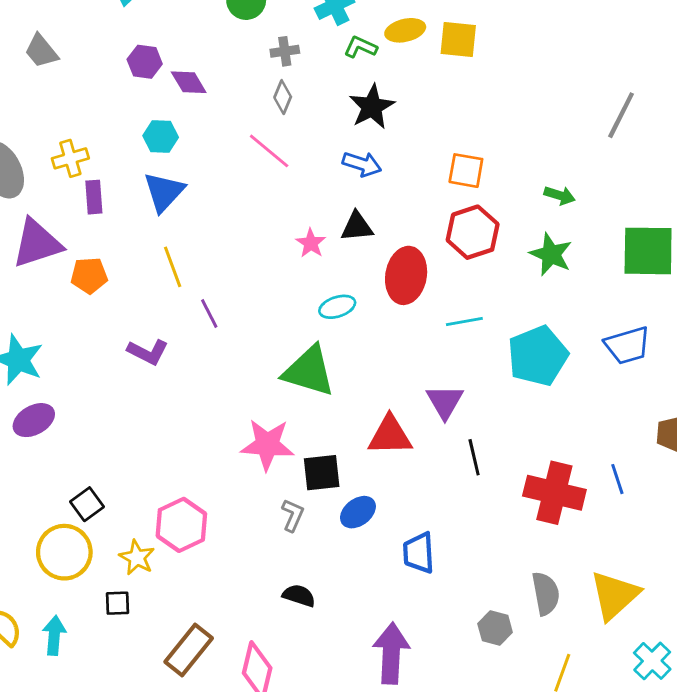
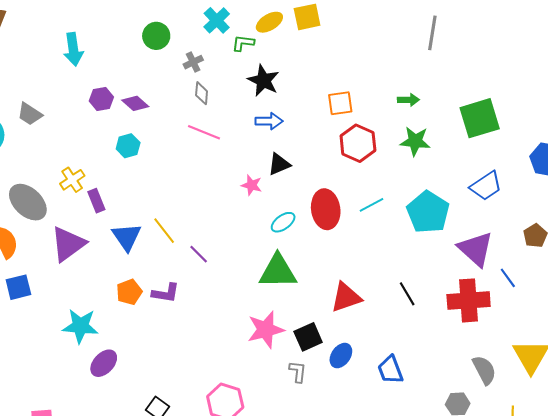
blue triangle: (164, 192) -> (127, 237), moved
orange pentagon: (89, 275) -> (129, 292), moved
red ellipse: (406, 275) -> (326, 209), moved
purple triangle: (445, 402) -> (476, 249), moved, size x1.4

